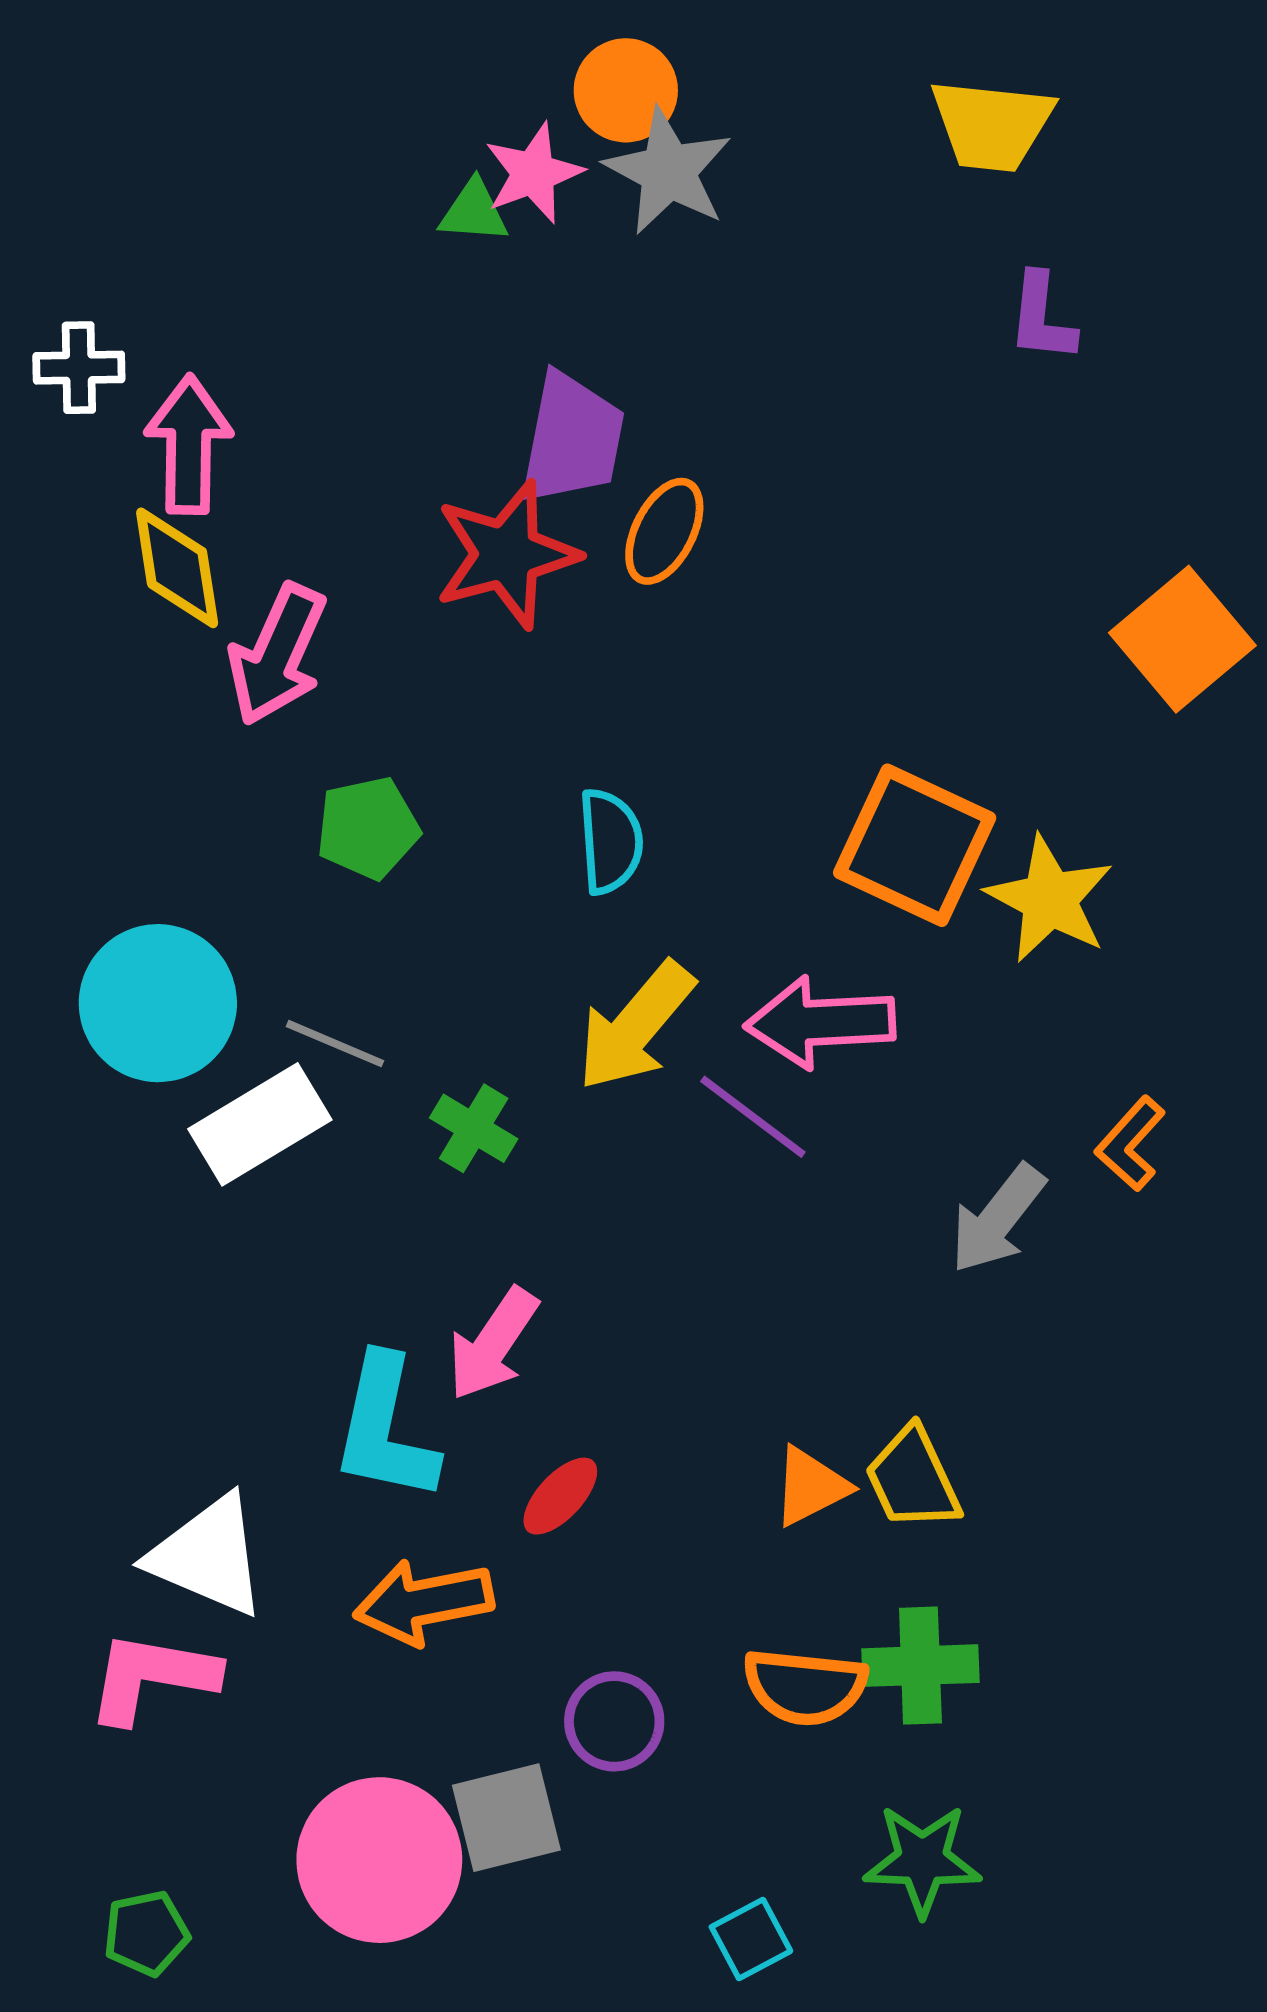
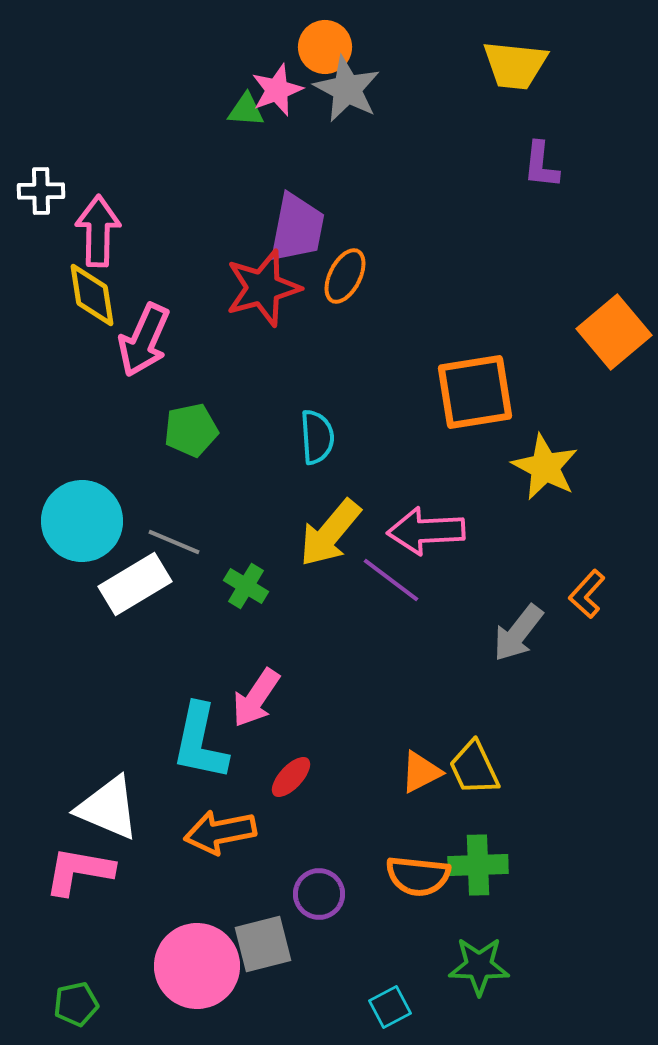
orange square: (915, 845) -> (475, 392), moved, turned -34

